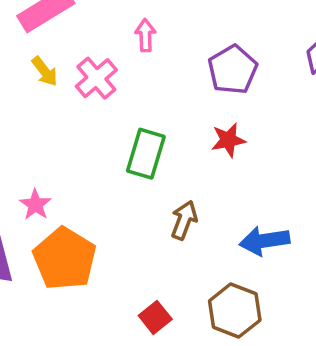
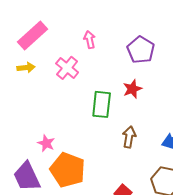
yellow arrow: (45, 71) -> (26, 68), moved, turned -48
red star: (228, 140) -> (132, 89), moved

